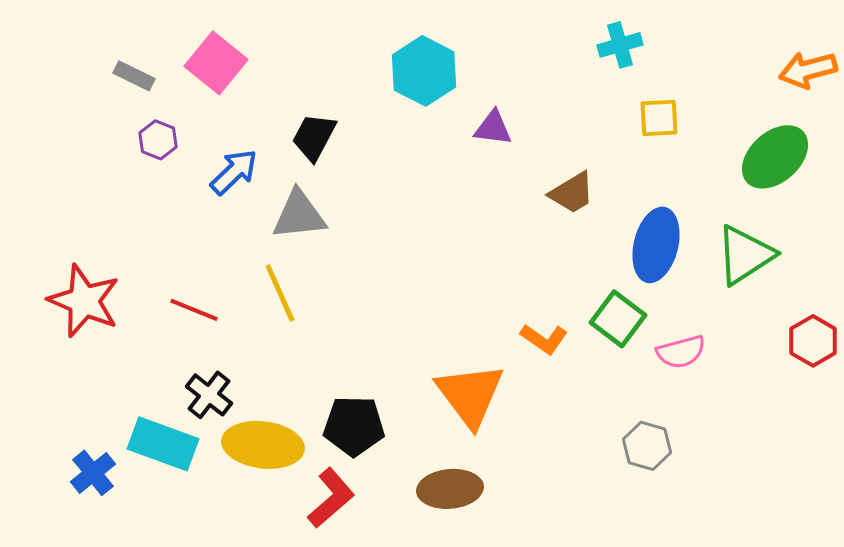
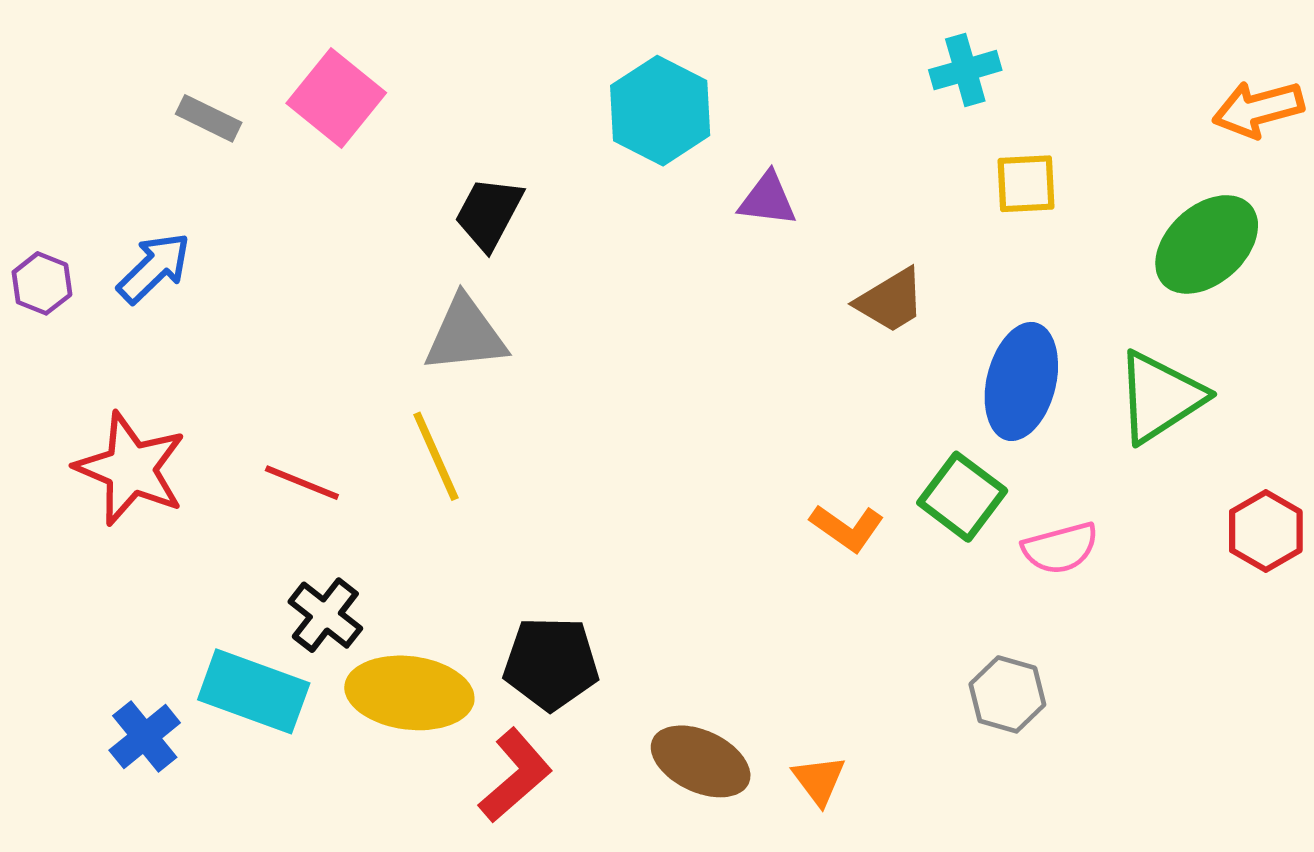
purple hexagon: (158, 140) -> (42, 283), moved
blue arrow: (234, 172) -> (154, 268), moved
orange triangle: (470, 395) -> (819, 780), moved, size x0.5
brown ellipse: (450, 489) -> (701, 761), turned 30

